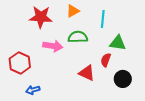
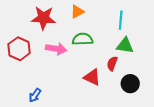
cyan line: (103, 19) -> (121, 20), moved
red hexagon: (20, 63) -> (19, 49), moved
blue arrow: (33, 90) -> (35, 95), turned -40

